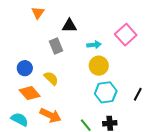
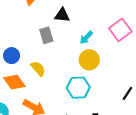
cyan arrow: (94, 45) -> (86, 38), turned 136
cyan hexagon: (106, 92) -> (78, 88), moved

